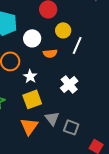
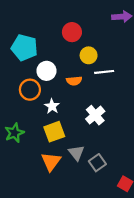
white circle: (32, 38) -> (46, 71), moved
white line: (77, 45) -> (104, 72), turned 60
gray square: (71, 127) -> (97, 163), turned 35

